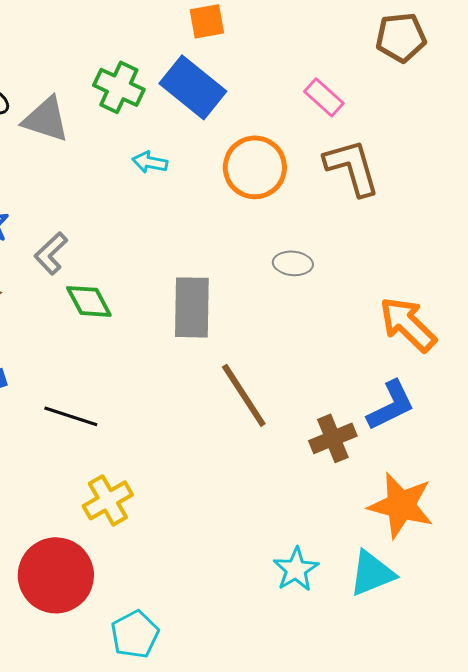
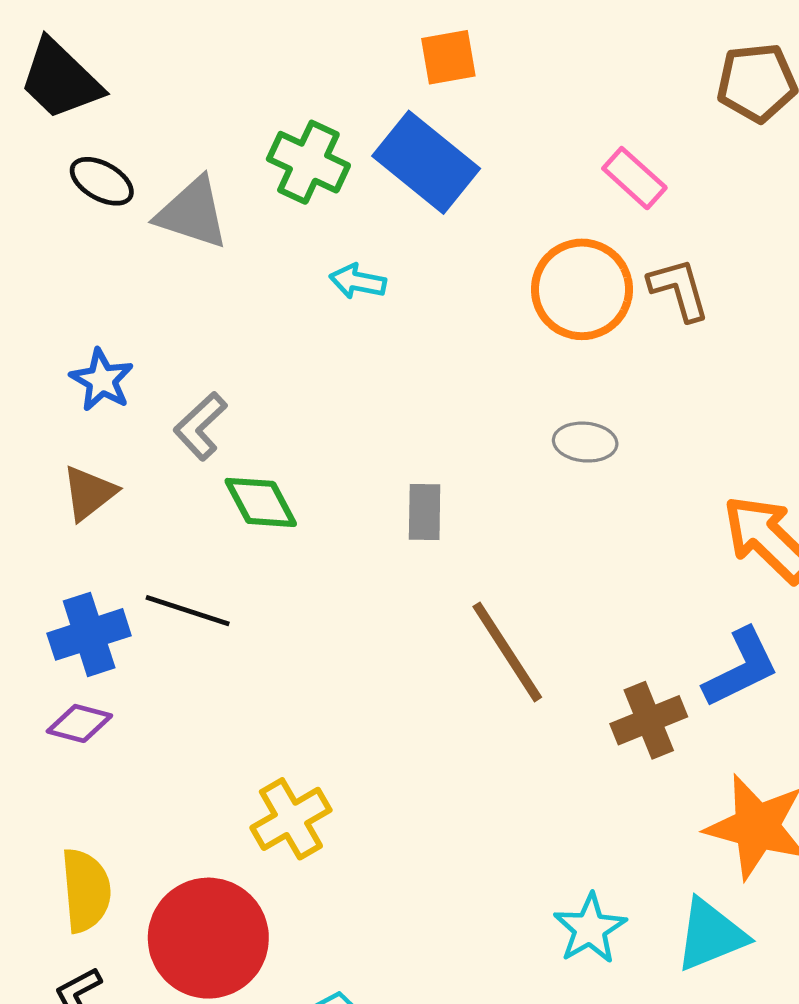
orange circle: (255, 167) -> (582, 289), moved
brown L-shape: (352, 167) -> (679, 289), size x0.7
gray rectangle: (192, 307) -> (425, 512), size x0.6
black line: (71, 416) -> (188, 611), moved

